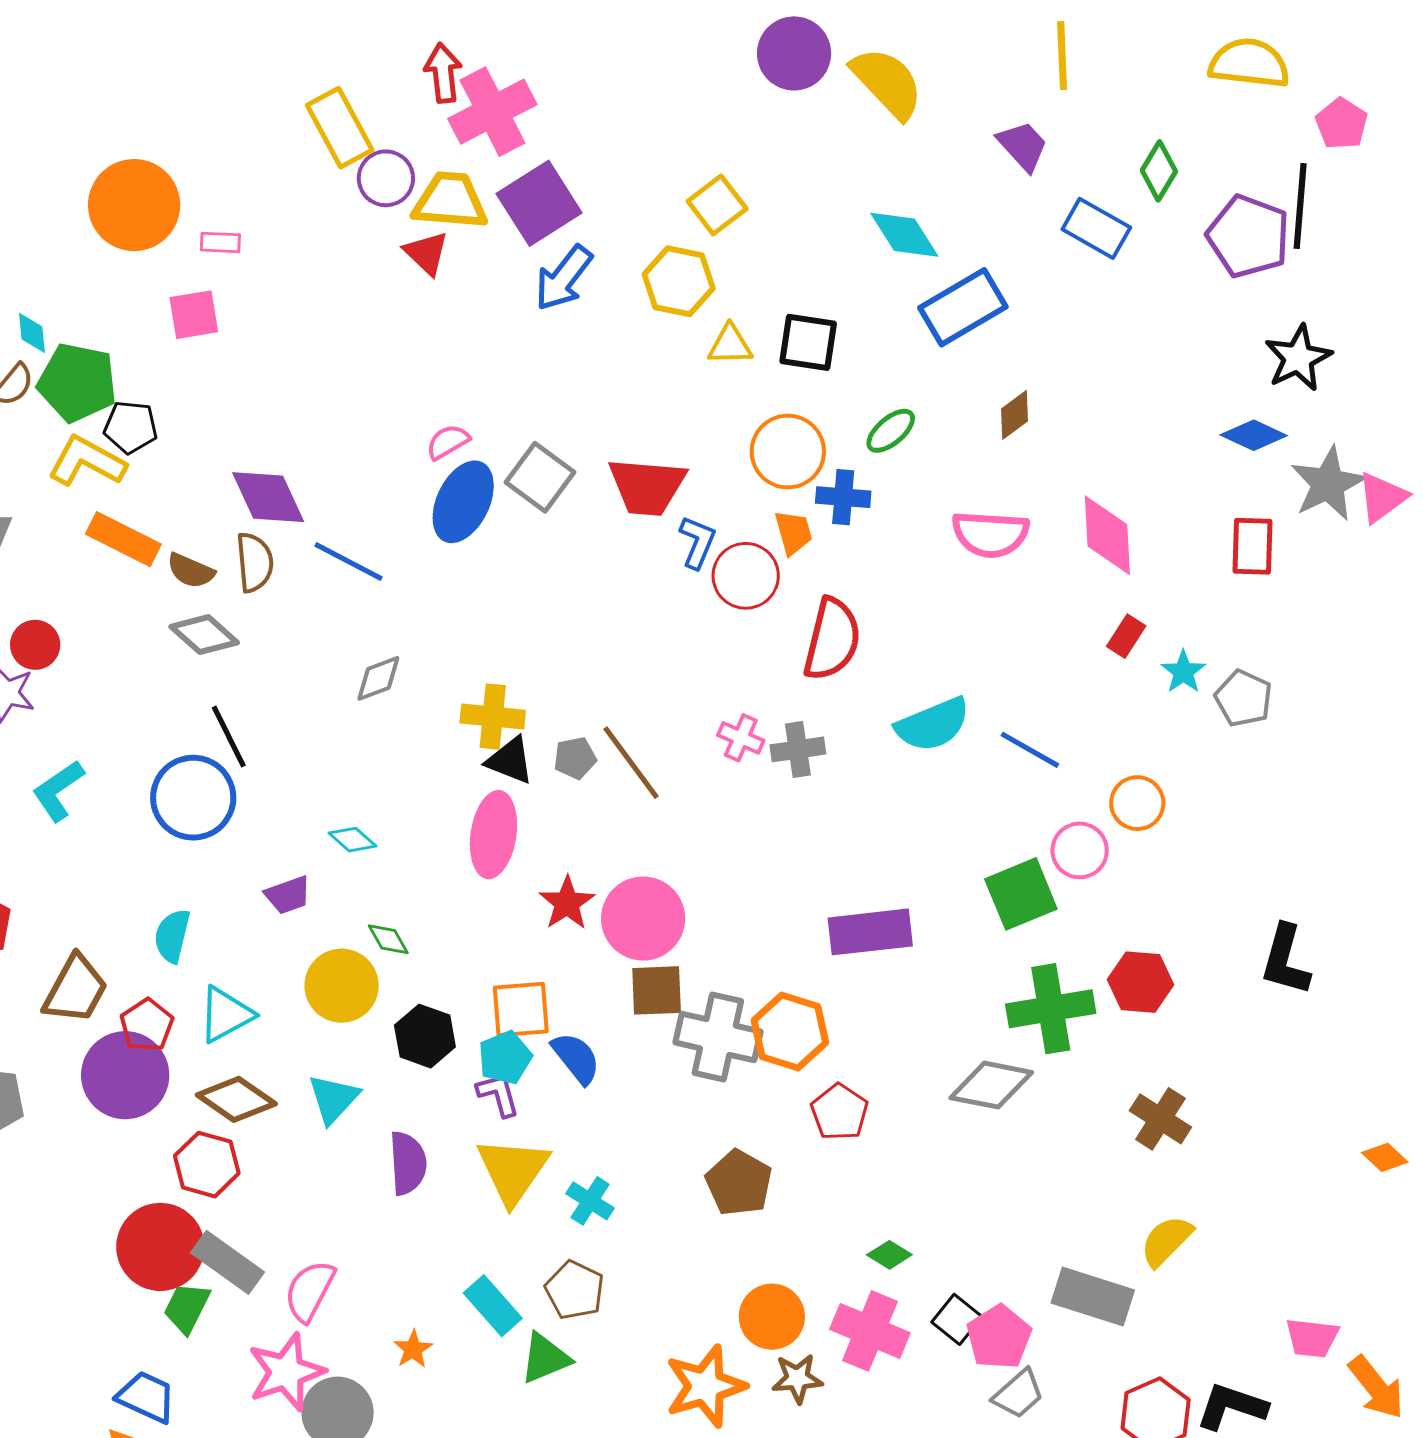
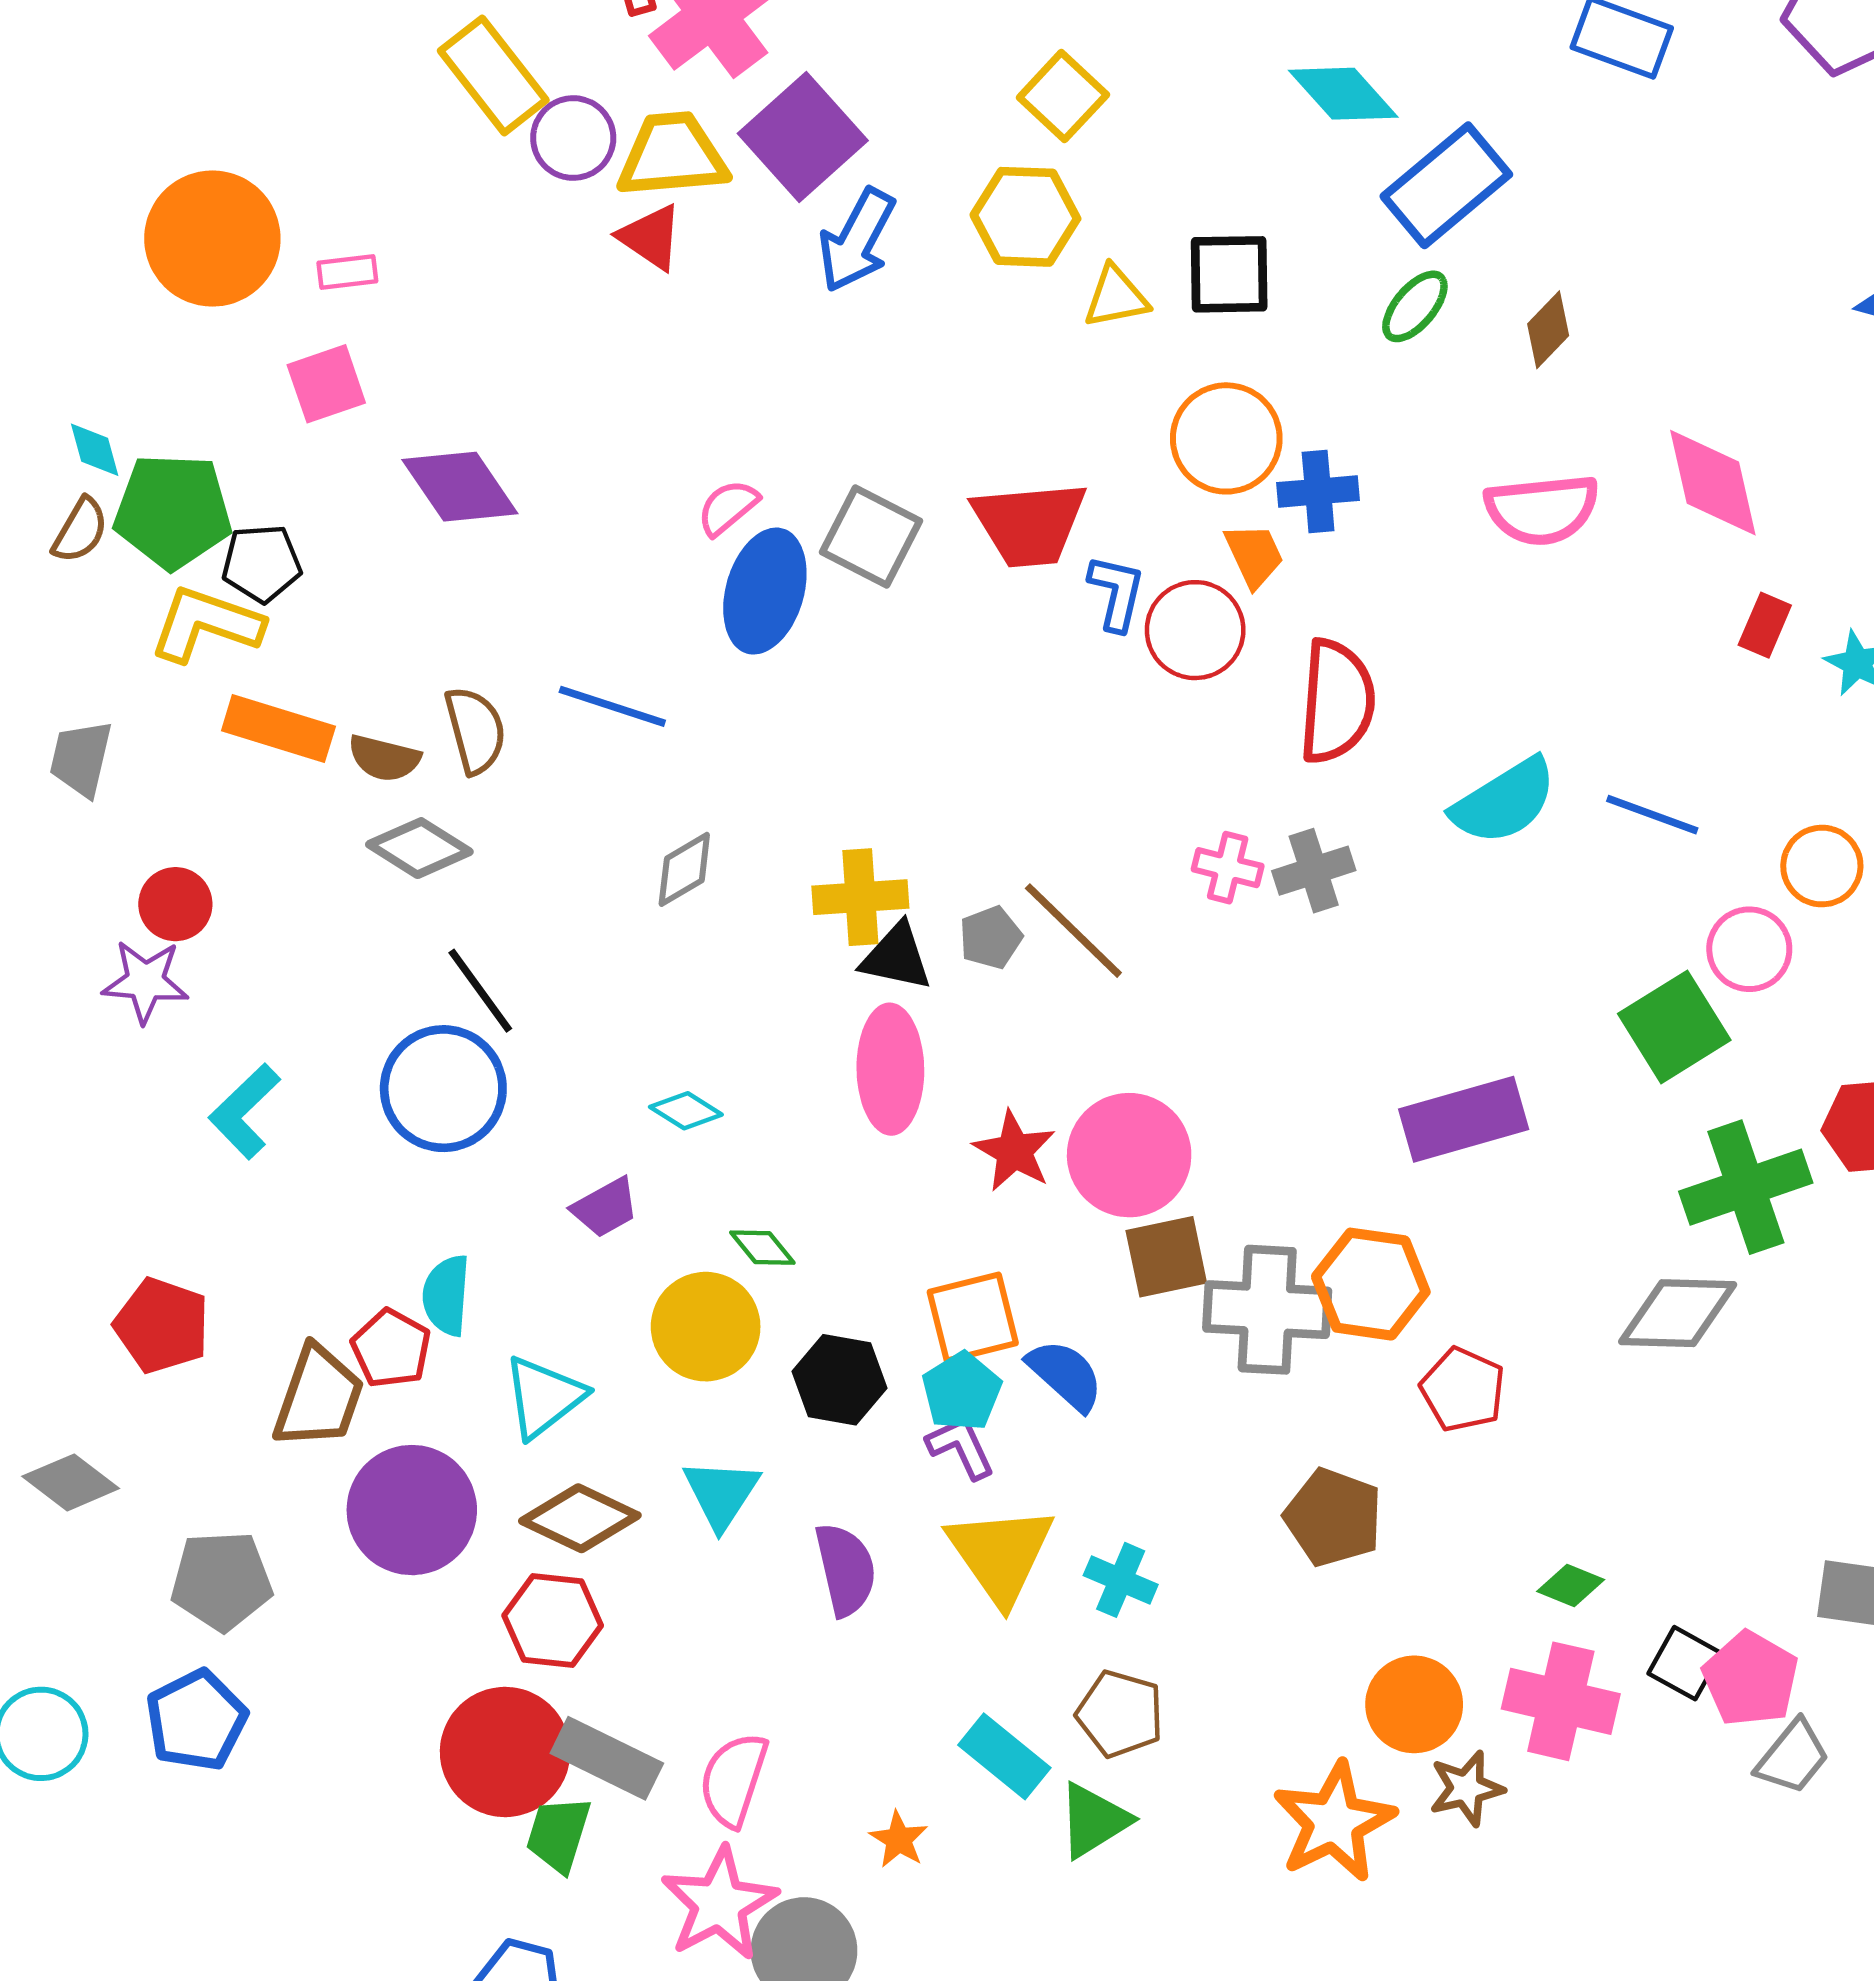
green ellipse: (891, 431) -> (1415, 306), moved
purple diamond: (268, 497) -> (460, 487), moved
red pentagon: (147, 1025) -> (391, 1348), moved

